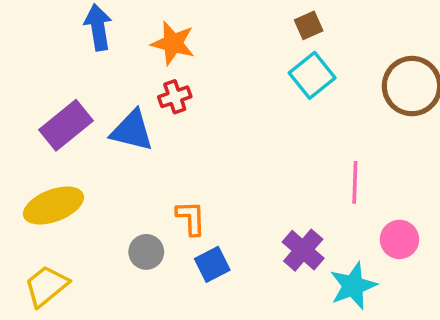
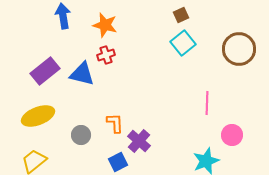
purple cross: (303, 250) -> (139, 141), moved
gray circle: (146, 252) -> (81, 135), moved
blue square: (212, 264) -> (118, 162), moved

